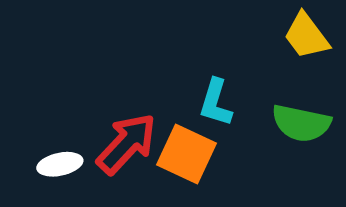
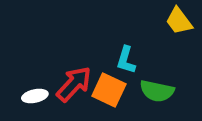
green semicircle: (301, 123) -> (157, 91), moved

